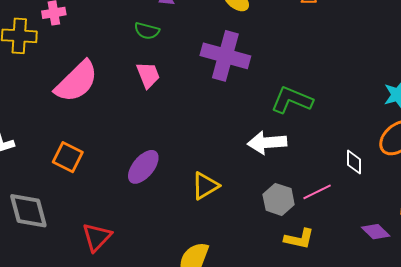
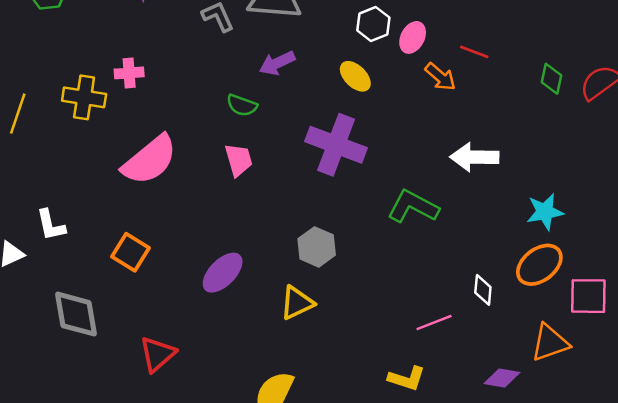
white arrow: (267, 143) -> (474, 157), moved
gray hexagon: (279, 199) -> (317, 247), moved
purple diamond: (376, 232) -> (502, 378), turned -40

